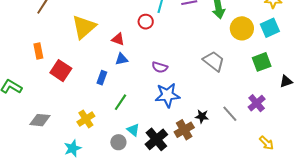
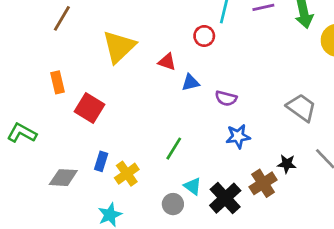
blue triangle: (122, 59) -> (190, 83), moved
gray trapezoid: (214, 61) -> (301, 108), moved
blue rectangle: (102, 78) -> (101, 161), moved
blue star: (167, 95) -> (238, 136), size x0.7

